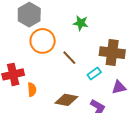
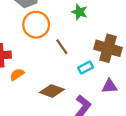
orange semicircle: (32, 90) -> (17, 74), turned -128

